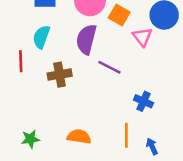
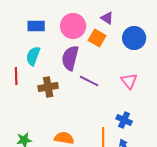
pink triangle: (142, 37) -> (129, 81), moved
blue cross: (143, 101) -> (124, 120), moved

